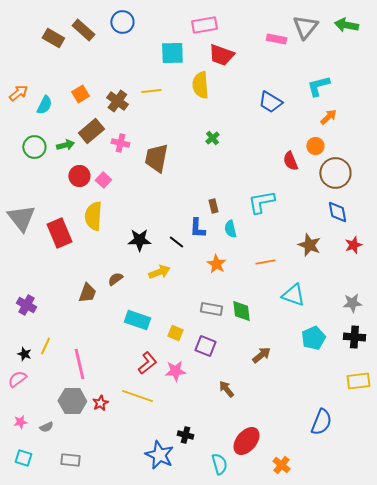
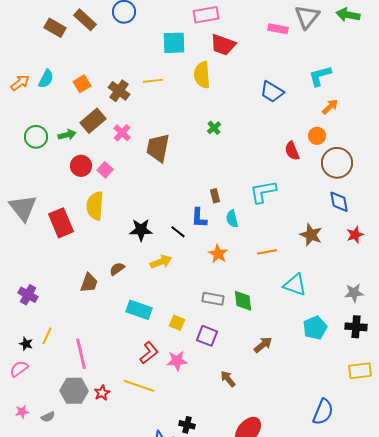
cyan semicircle: (44, 105) -> (46, 79), moved
pink cross: (120, 143) -> (122, 133), turned 30

